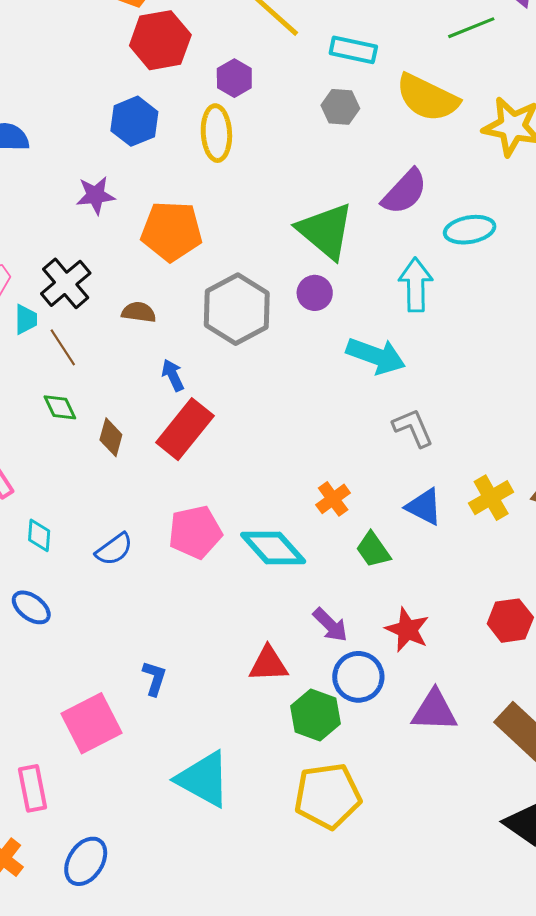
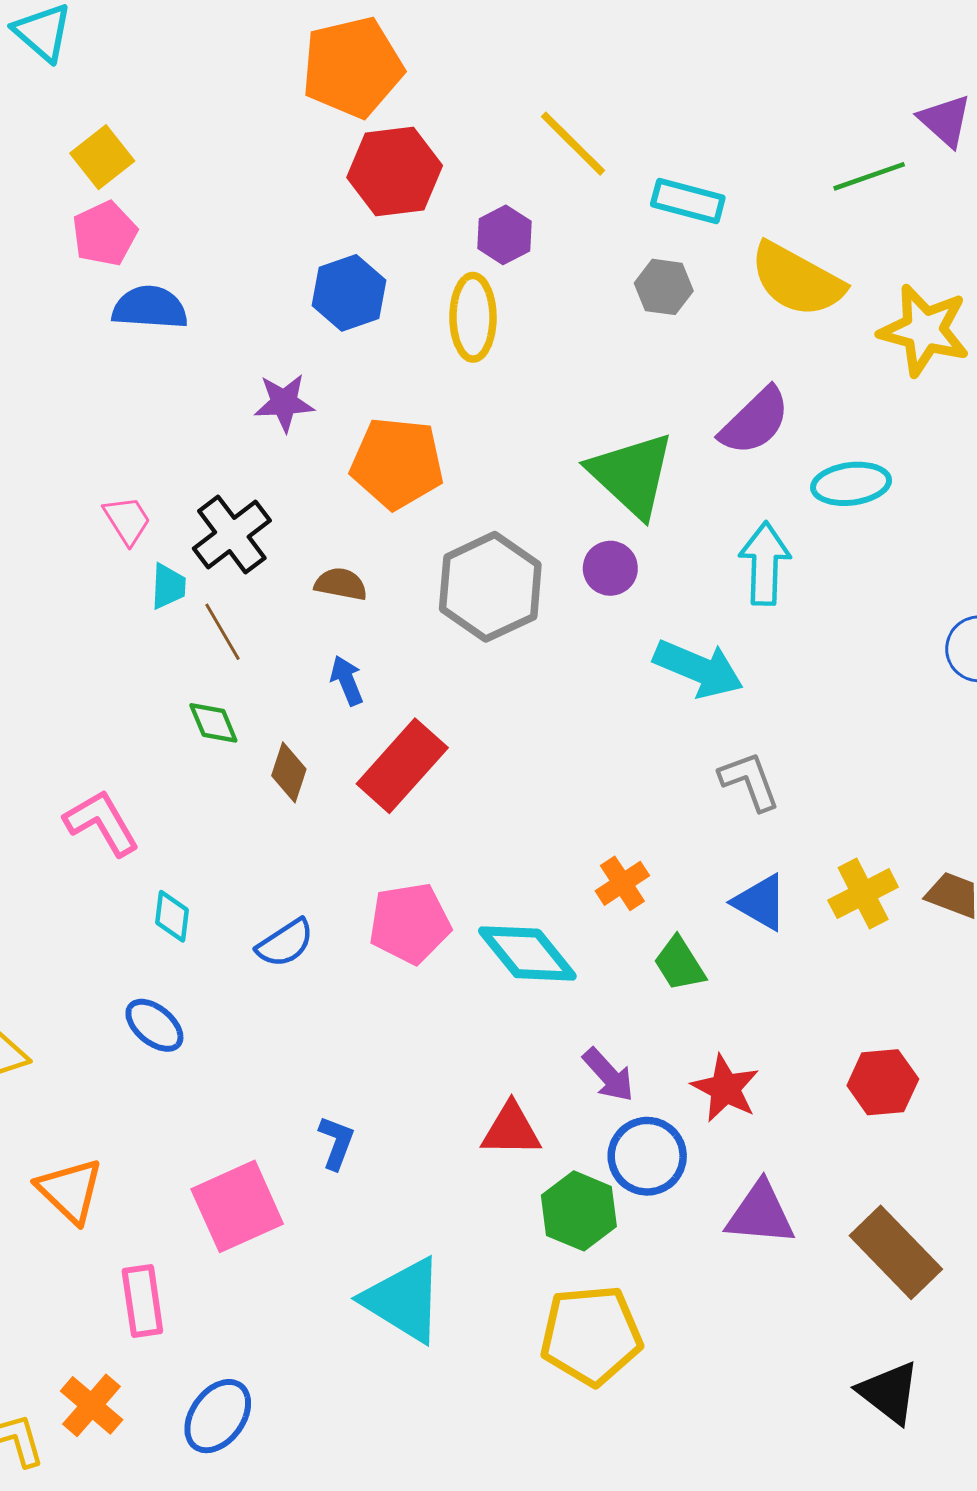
blue arrow: (173, 375) -> (347, 681), moved

